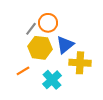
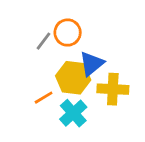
yellow hexagon: (40, 48) -> (73, 78), moved
orange line: (23, 71) -> (44, 98), moved

